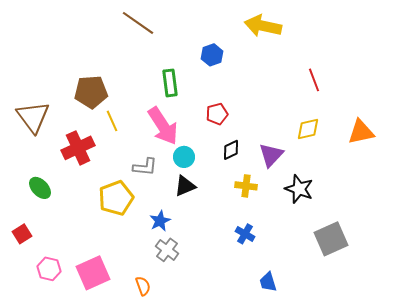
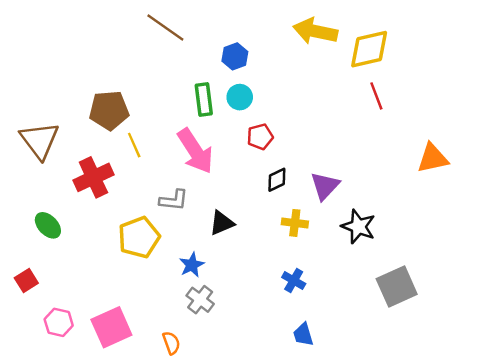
blue hexagon: (212, 55) -> (235, 56), moved
yellow diamond: (308, 129) -> (369, 49), moved, size x1.5
cyan circle: (184, 157) -> (240, 97), moved
blue trapezoid: (268, 282) -> (303, 334), moved

